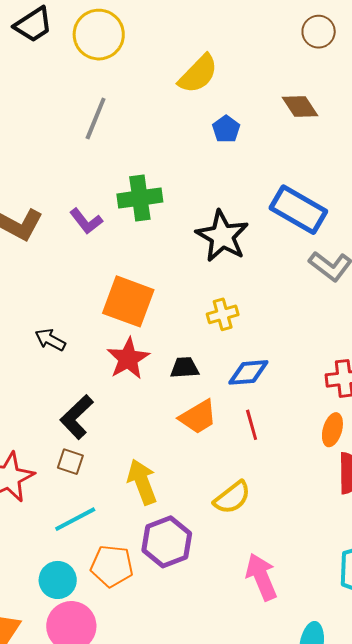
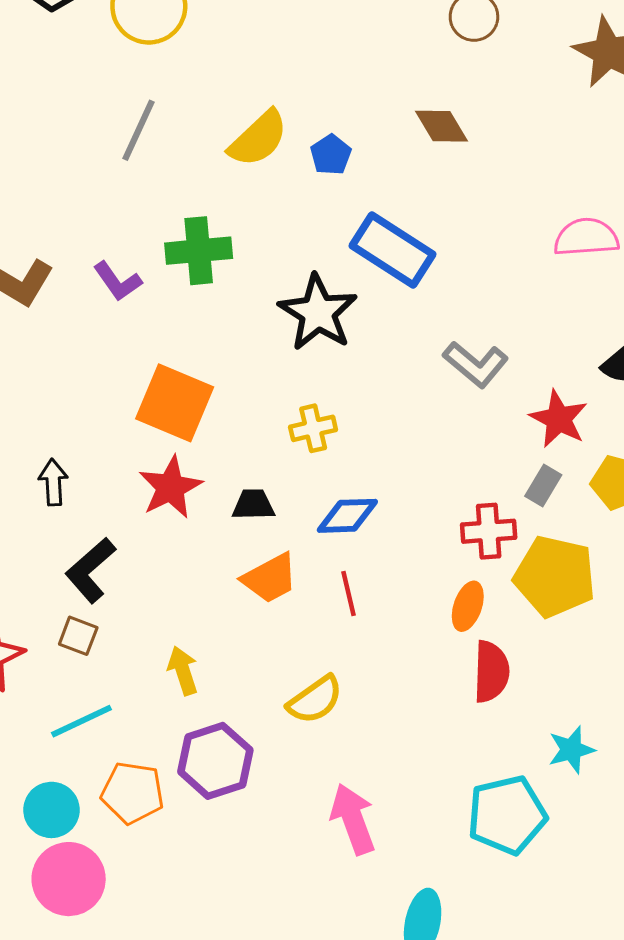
yellow semicircle: (198, 74) -> (258, 139), moved
blue rectangle: (298, 210) -> (392, 250), moved
black arrow: (50, 340) -> (53, 482), moved, turned 56
yellow arrow: (142, 482) -> (183, 671), size x0.7

